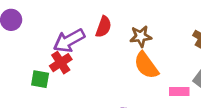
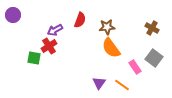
purple arrow: (69, 41) -> (55, 30), size x0.7
pink rectangle: (179, 92) -> (135, 67), turned 56

